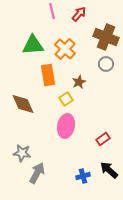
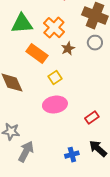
orange rectangle: (48, 75) -> (37, 54), turned -45
brown star: (79, 82) -> (68, 49), moved
pink ellipse: (66, 126) -> (55, 105), turned 70

